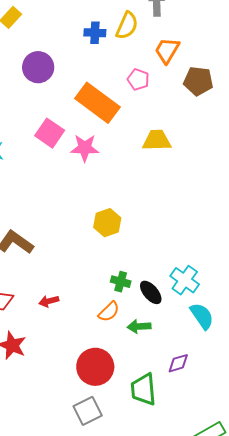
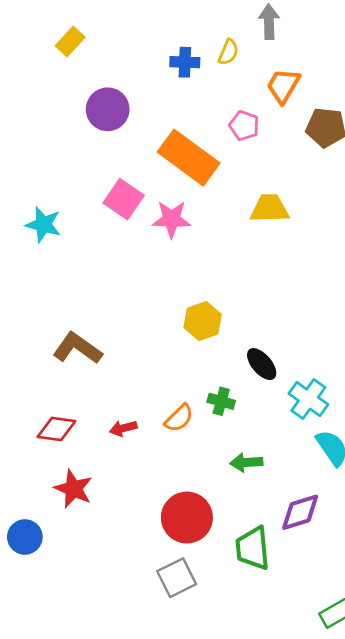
yellow semicircle: (127, 26) -> (228, 52), size x0.7
black ellipse: (151, 292) -> (262, 364), moved
orange semicircle: (109, 312) -> (179, 418), moved
purple diamond: (178, 363) -> (300, 512), size x1.4

